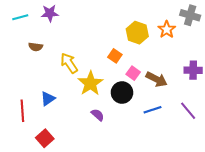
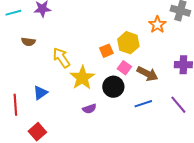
yellow hexagon: (137, 33) -> (128, 43), moved
orange square: (115, 56) -> (106, 51), turned 32
purple semicircle: (98, 115) -> (89, 109), turned 120

